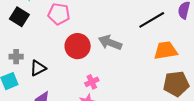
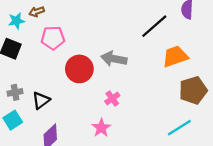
pink cross: (92, 82) -> (112, 98), moved

